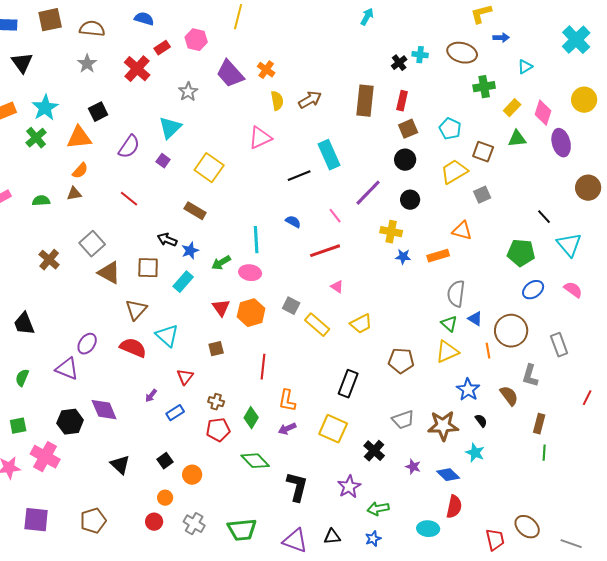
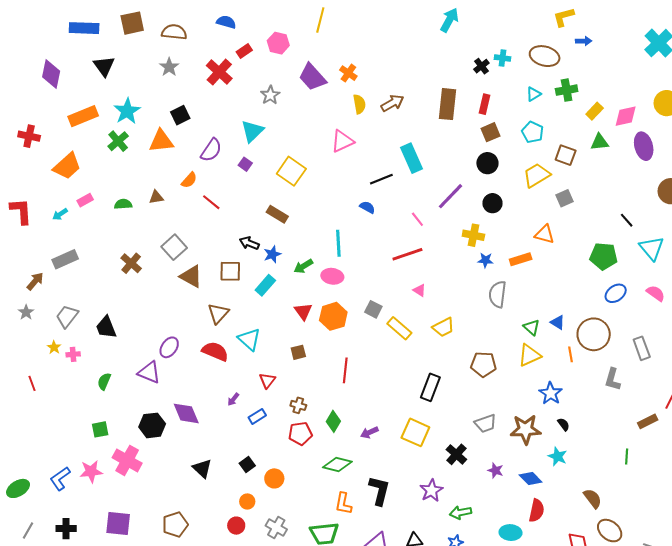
cyan arrow: (367, 17) -> (449, 20), size x1.4
cyan triangle: (525, 67) -> (534, 94), moved
pink diamond: (543, 113) -> (626, 116), turned 60
orange semicircle: (80, 171) -> (189, 180), moved
blue semicircle: (293, 222) -> (367, 207), moved
gray semicircle: (456, 294) -> (498, 294), moved
brown semicircle: (509, 396) -> (593, 498), moved
orange L-shape: (287, 401) -> (343, 504), moved
brown rectangle: (539, 424) -> (648, 421), moved, turned 48
green diamond: (255, 461) -> (337, 464), turned -32

